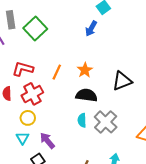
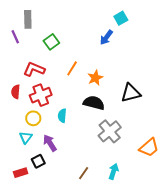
green square: (35, 28) -> (51, 42), moved, size x0.7
orange line: (57, 72) -> (72, 68), moved
cyan semicircle: (82, 120) -> (62, 116), moved

